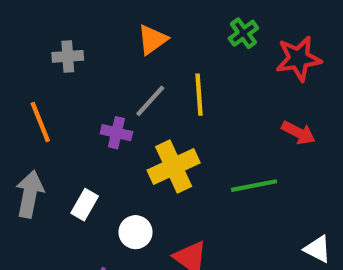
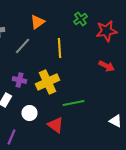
gray line: (150, 101) -> (22, 46), moved
purple cross: (116, 133) -> (19, 80), moved
green line: (254, 186) -> (73, 103), moved

